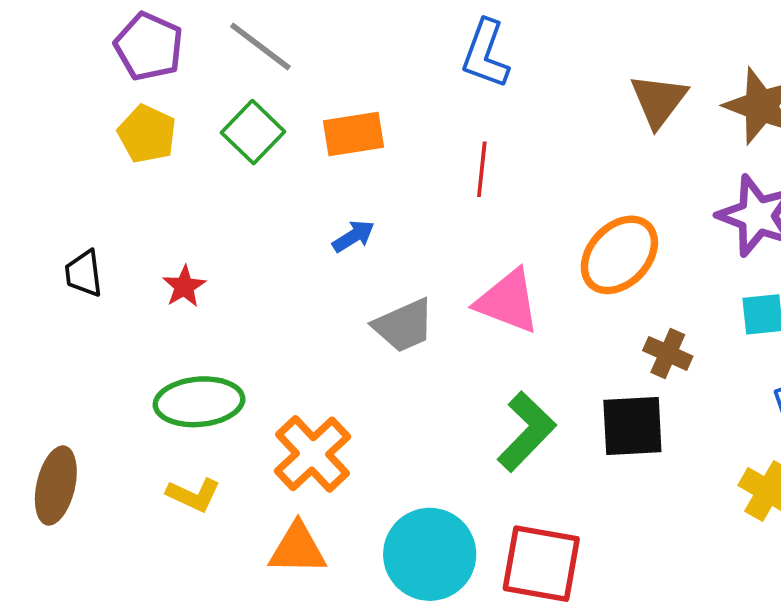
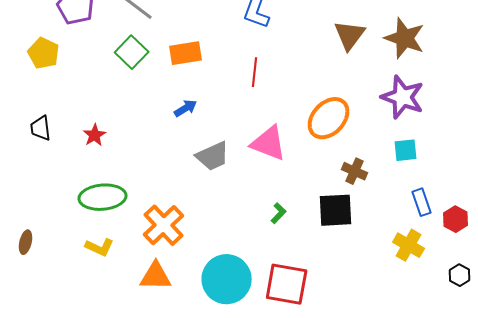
yellow pentagon: (147, 134) -> (44, 53), moved
green L-shape: (526, 432) -> (279, 213), size x0.5
brown ellipse: (56, 485) -> (26, 242), size x0.6

